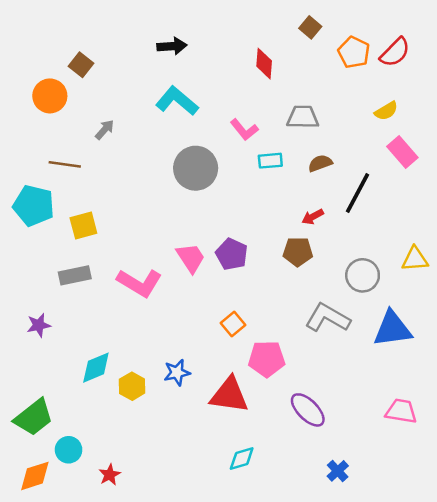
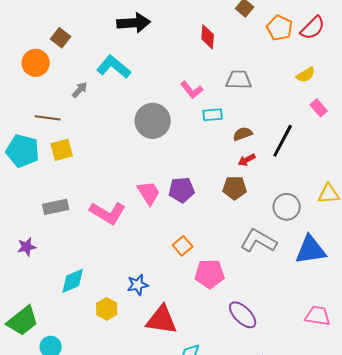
black arrow: (172, 46) -> (134, 23), size x1.4
cyan L-shape: (177, 101) -> (114, 67), moved
pink rectangle: (402, 152) -> (319, 108), size x0.7
brown semicircle: (320, 163) -> (243, 134), moved
yellow square: (83, 226) -> (62, 150), moved
purple pentagon: (232, 254) -> (182, 190), turned -30
yellow hexagon: (132, 386) -> (107, 309), moved
red triangle: (229, 395) -> (162, 320), moved

